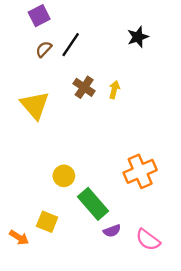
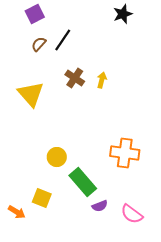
black star: (138, 37) -> (123, 14), moved
orange cross: (140, 171) -> (125, 153), turned 32

